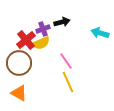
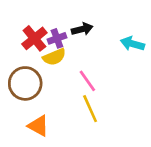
red cross: (26, 40) -> (34, 38), moved
orange triangle: (19, 93) -> (38, 126), moved

